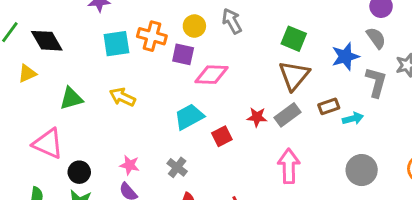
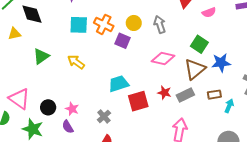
blue star: (345, 56) -> (221, 63), moved
pink diamond: (211, 75) -> (163, 59), moved
green triangle: (71, 98) -> (41, 56), turned -30
cyan arrow: (353, 118) -> (229, 106), turned -64
red square: (222, 136) -> (138, 101), size x1.5
pink triangle: (48, 144) -> (19, 99), moved
black circle: (79, 172) -> (48, 107), moved

